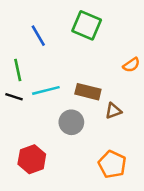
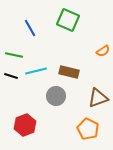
green line: (18, 70) -> (14, 55), turned -66
brown triangle: (113, 111) -> (98, 98), moved, size x1.5

